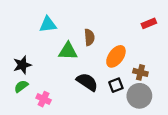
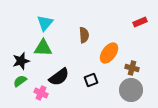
cyan triangle: (48, 24) -> (45, 23), turned -42
green triangle: (68, 51) -> (43, 48), moved
black semicircle: (87, 82) -> (59, 77), moved, turned 110
black square: (116, 85) -> (91, 80), moved

